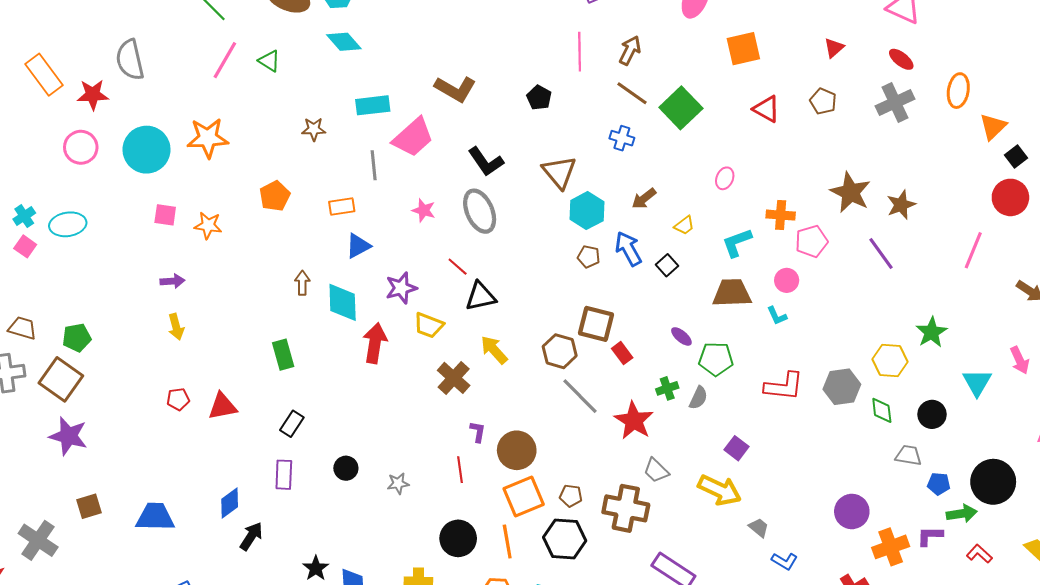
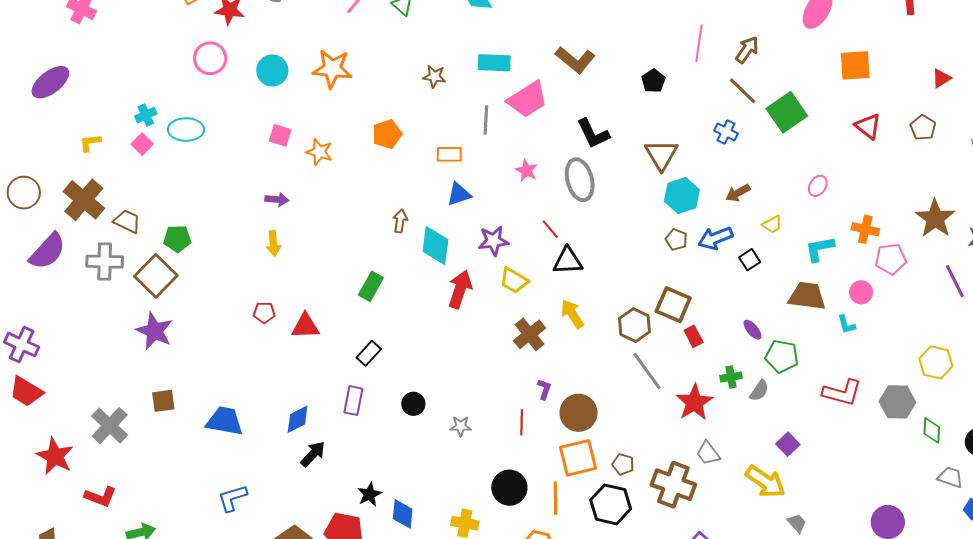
cyan circle: (147, 150) -> (272, 70), size x0.7
blue arrow: (628, 249) -> (715, 238), turned -92
green rectangle: (283, 355) -> (371, 286), turned 36
yellow hexagon: (890, 361) -> (936, 362), moved

